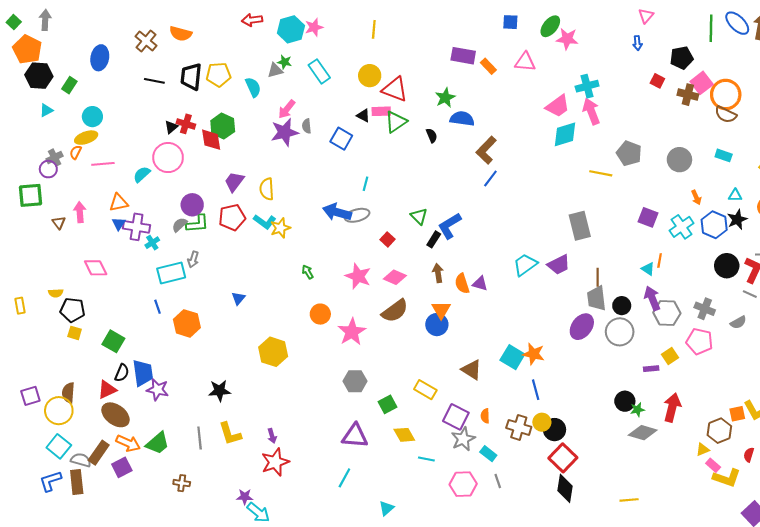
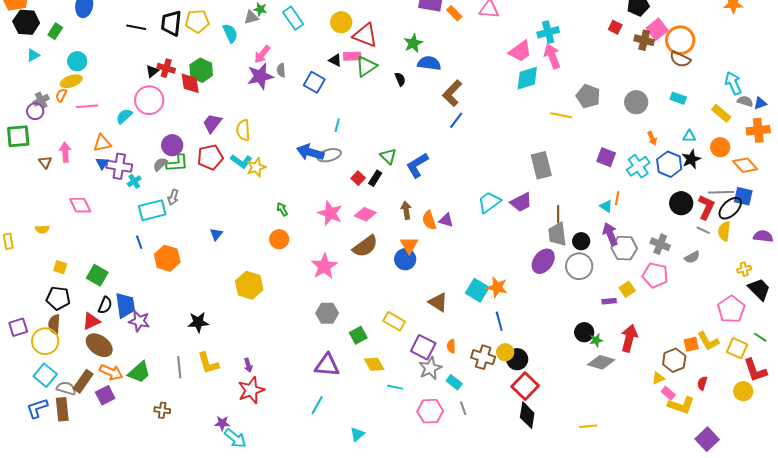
black rectangle: (434, 239) -> (375, 178), moved
black pentagon: (72, 310) -> (58, 298), moved
orange circle: (320, 314) -> (279, 239), moved

